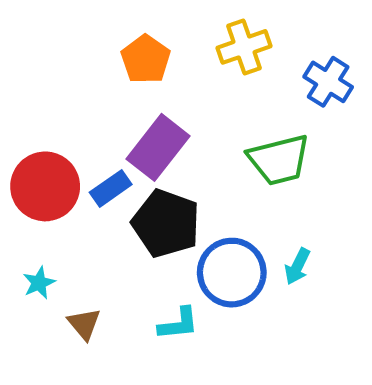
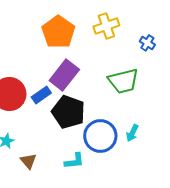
orange pentagon: (146, 59) -> (58, 32), size x1.4
blue cross: (328, 82) -> (147, 43), size x0.7

